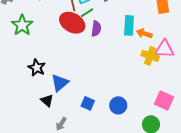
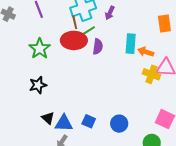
red ellipse: (72, 23) -> (74, 40), turned -30
green star: (22, 25) -> (40, 49), moved
black star: (37, 68) -> (38, 85), turned 30
blue triangle: (60, 83) -> (64, 123), moved, turned 42

